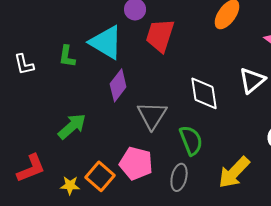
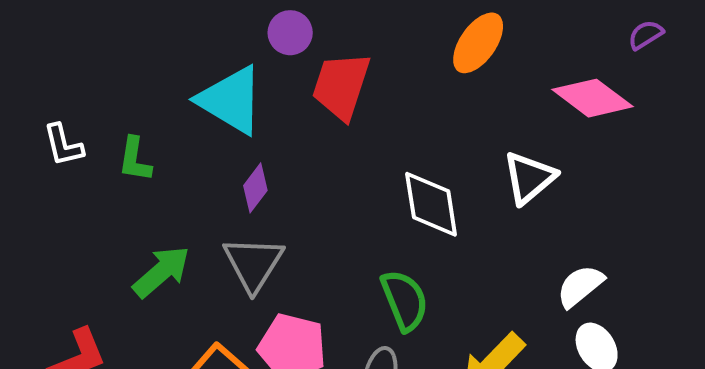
green L-shape: (67, 56) -> (135, 159), moved
purple diamond: (118, 85) -> (255, 188), size x0.7
gray triangle: (152, 115) -> (253, 264), moved

